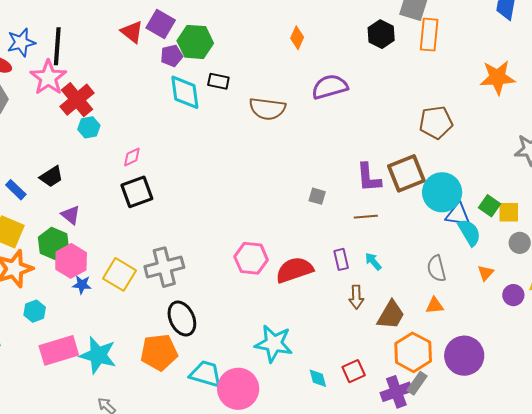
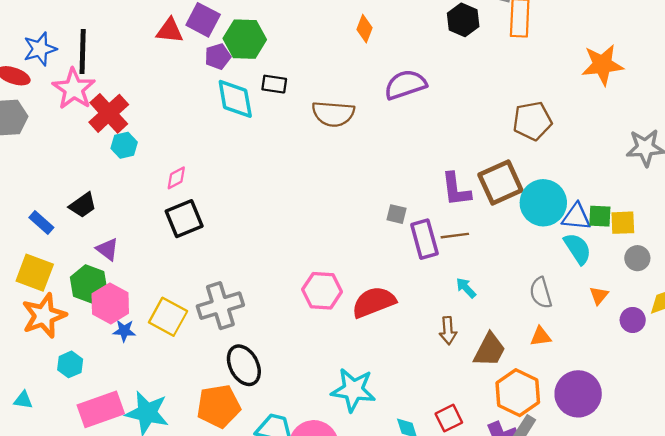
red triangle: (132, 32) -> (170, 31), turned -30
green square: (490, 206) -> (600, 216), turned -30
blue triangle: (458, 215) -> (576, 217), moved
purple rectangle: (341, 259) -> (424, 239), moved, size x1.5

